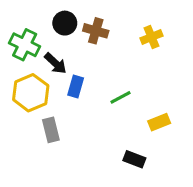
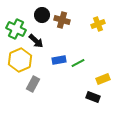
blue rectangle: (76, 87) -> (59, 60), moved, turned 64
gray rectangle: (51, 130) -> (33, 84), turned 42
black rectangle: (134, 159) -> (93, 97), moved

